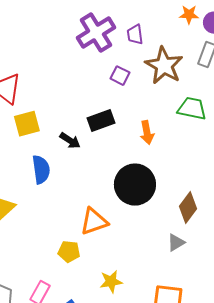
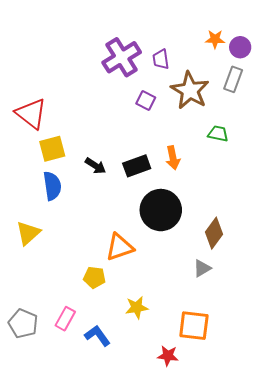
green trapezoid: (192, 109) -> (218, 134), size x0.7
black rectangle: (101, 121) -> (137, 166), moved
blue semicircle: (41, 170) -> (52, 186), moved

